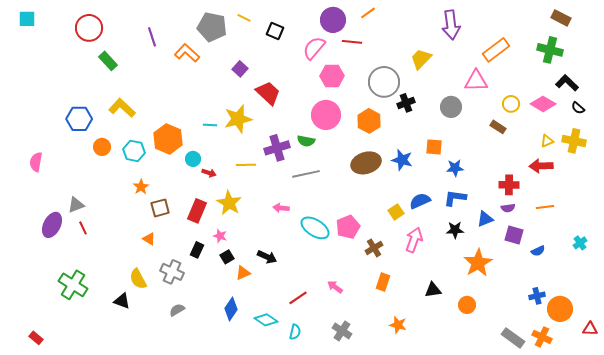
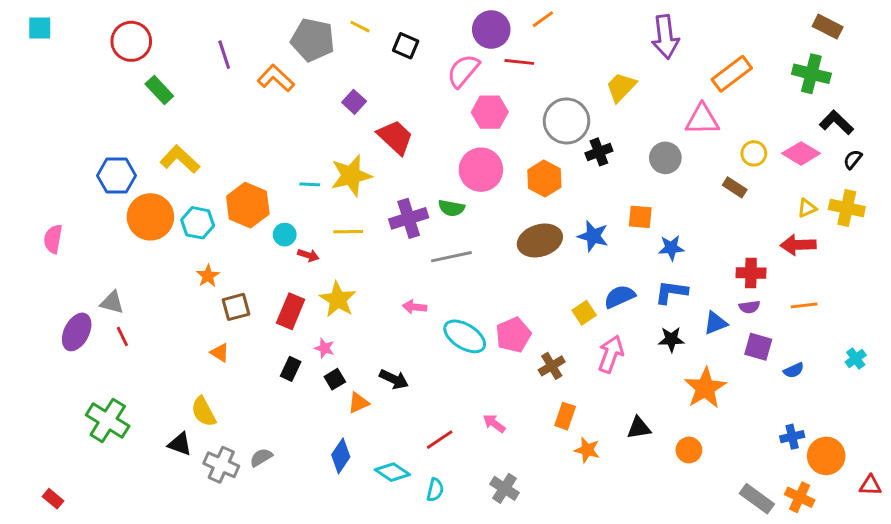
black semicircle: (578, 108) -> (853, 159), turned 88
orange circle: (102, 147) -> (150, 217), size x1.8
yellow line: (246, 165) -> (348, 232), moved
gray triangle: (76, 205) -> (112, 302), turned 36
gray cross: (172, 272) -> (221, 465), moved
orange star: (398, 325) -> (587, 450), moved

